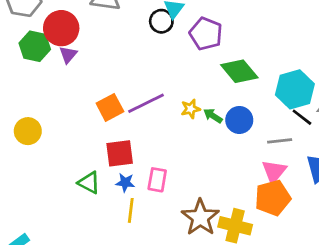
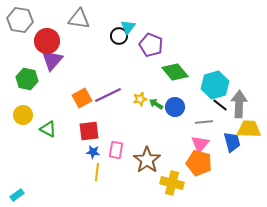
green hexagon: (35, 46) -> (27, 79), moved
purple triangle: (68, 55) -> (52, 60), size x1.6
green triangle: (89, 183) -> (48, 129), moved
orange pentagon: (273, 198) -> (199, 163), turned 30
brown star: (200, 217) -> (147, 160), moved

